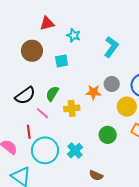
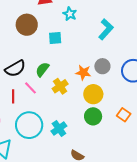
yellow circle: (127, 107) -> (93, 94), moved
yellow cross: (72, 108) -> (60, 86), turned -35
red line: (29, 132) -> (13, 96), moved

